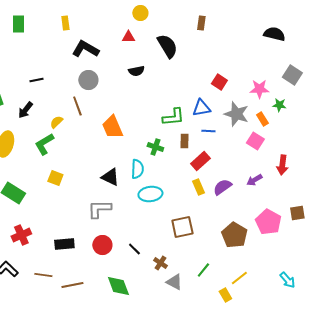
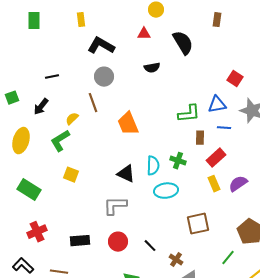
green cross: (155, 147) -> (178, 161), moved
green line: (203, 270) -> (228, 258), moved

